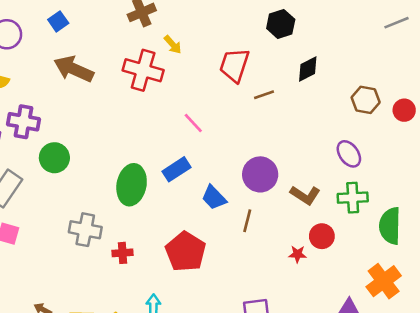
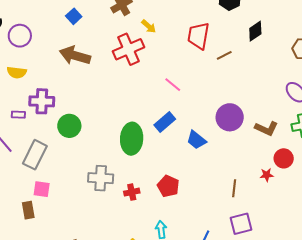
blue square: (58, 21) -> (74, 16), moved
red cross: (143, 70) -> (129, 49), turned -32
brown line: (247, 221) -> (234, 188), moved
red pentagon: (186, 252) -> (168, 186), moved, size x0.7

